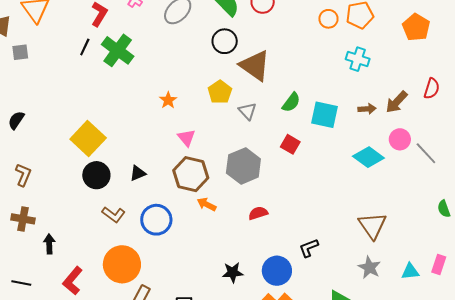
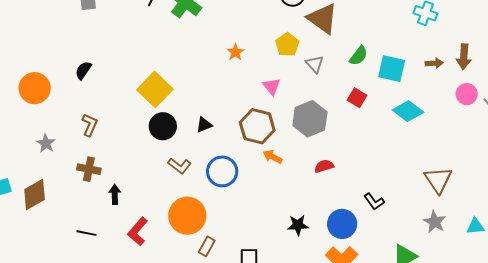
brown arrow: (397, 102) -> (464, 57), turned -40
pink triangle: (186, 138) -> (272, 86), moved
cyan diamond: (368, 157) -> (408, 111), moved
black L-shape: (309, 248) -> (374, 202), turned -105

